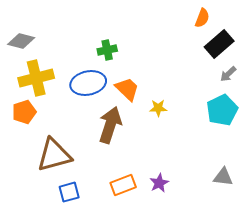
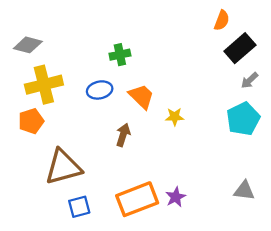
blue ellipse: (88, 83) -> (100, 90), size x0.7
brown arrow: (110, 125) -> (123, 135), size x0.6
orange rectangle: (123, 185) -> (137, 199), size x1.5

